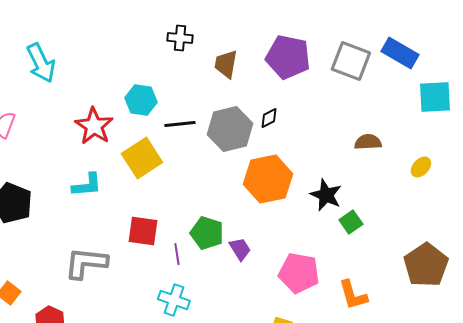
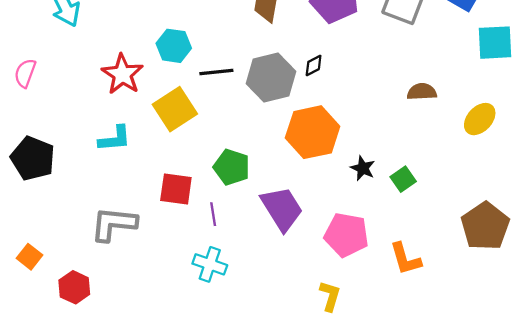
yellow ellipse: (421, 167) -> (480, 119), size x1.4
black star: (326, 195) -> (363, 168), moved, size x0.7
green pentagon: (207, 233) -> (232, 167), moved
purple trapezoid: (240, 249) -> (282, 209), size x1.8

